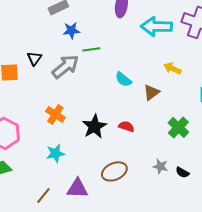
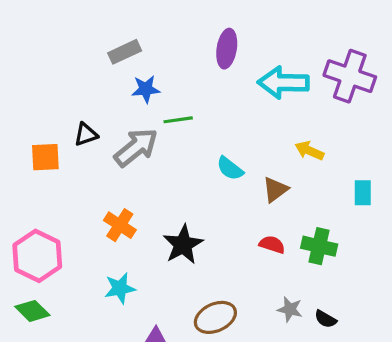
black triangle: (34, 58) -> (86, 134), turned 35
red semicircle: (126, 126) -> (272, 245), moved
green cross: (178, 127) -> (319, 246), turned -30

